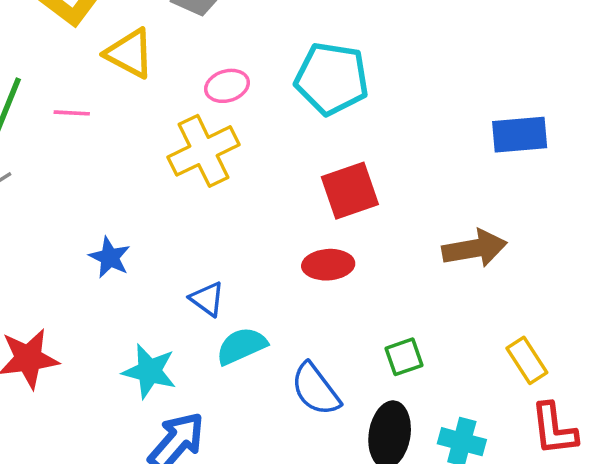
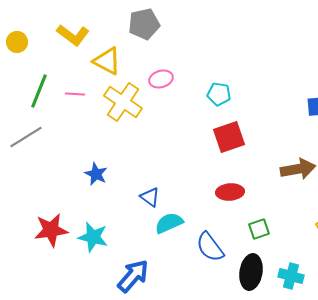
cyan pentagon: (332, 79) -> (219, 94), moved, size x0.6
yellow cross: (204, 151) -> (123, 102), moved, turned -30
red ellipse: (328, 265) -> (230, 192), moved
cyan star: (149, 371) -> (93, 237), moved

